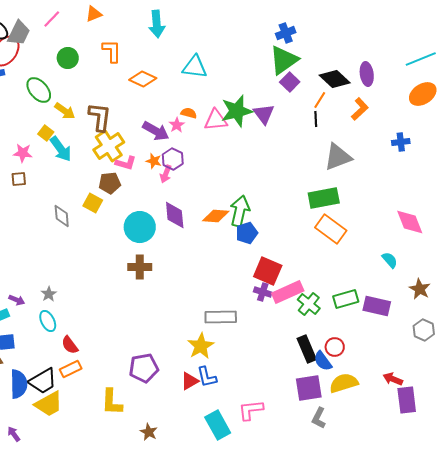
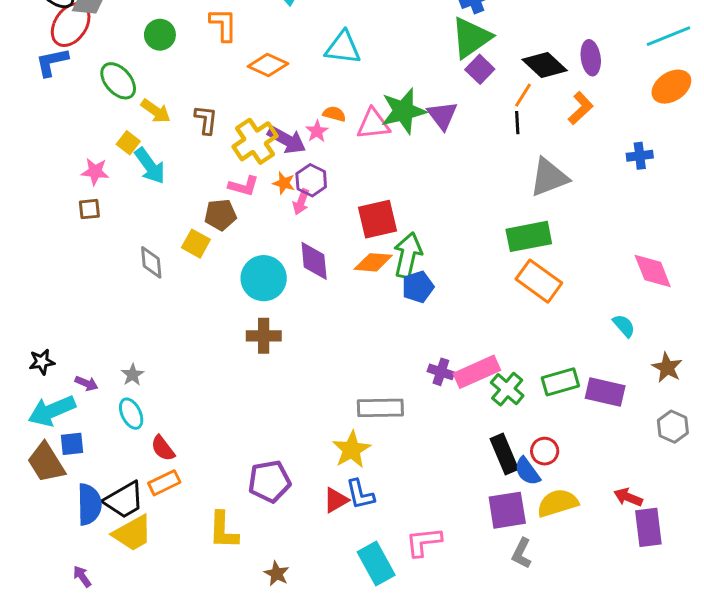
brown L-shape: (100, 117) -> (206, 120), size x0.7
yellow cross: (109, 146) -> (255, 141), moved
red square: (268, 271) -> (377, 219), moved, turned -36

